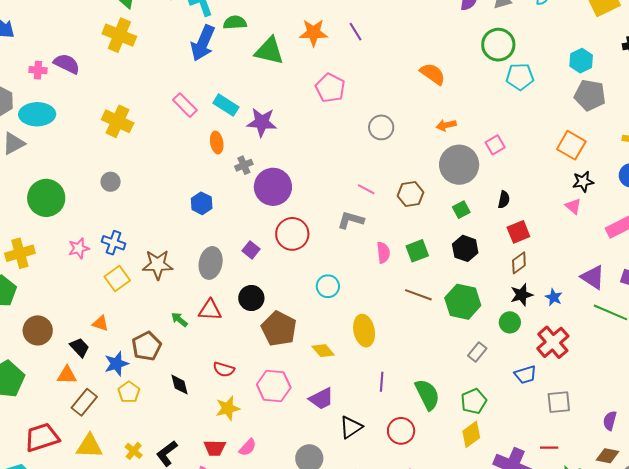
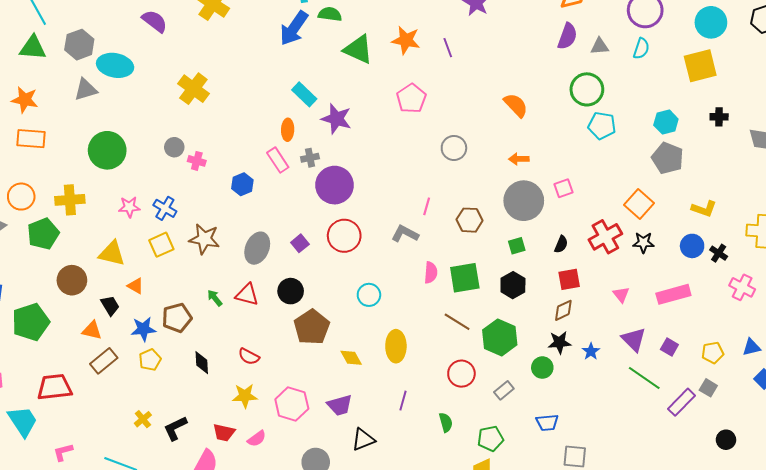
pink cross: (38, 70) -> (197, 161), moved
pink rectangle: (185, 105) -> (278, 160), moved
pink line: (366, 189) -> (427, 206), turned 66
blue hexagon: (202, 203) -> (242, 184), moved
pink triangle: (573, 206) -> (621, 295), moved
green square: (417, 251) -> (465, 278), size x1.4
red cross: (553, 342) -> (605, 237), moved
pink hexagon: (274, 386) -> (292, 404), moved
green semicircle: (427, 395) -> (446, 422), size x0.6
red circle: (401, 431) -> (461, 374), moved
yellow triangle: (89, 446) -> (112, 253), moved

